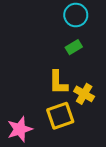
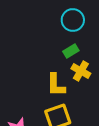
yellow cross: (84, 94) -> (81, 71), moved

